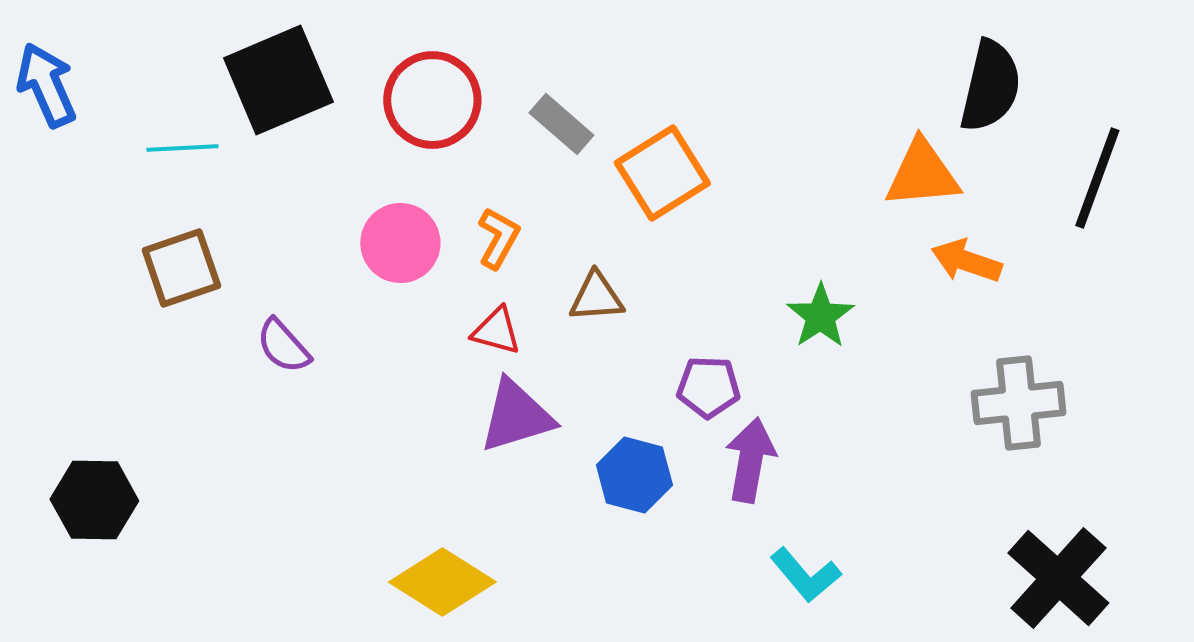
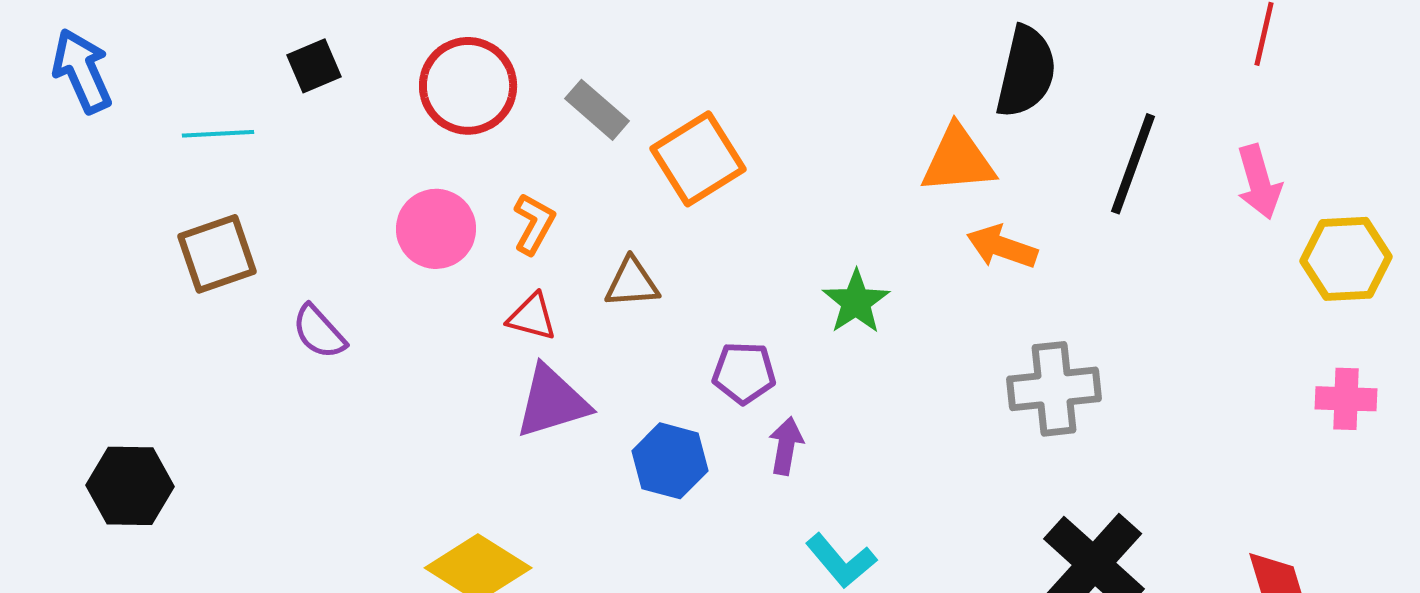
black square: (278, 80) -> (314, 66), size x0.5
purple arrow: (750, 460) -> (786, 446), size x0.7

